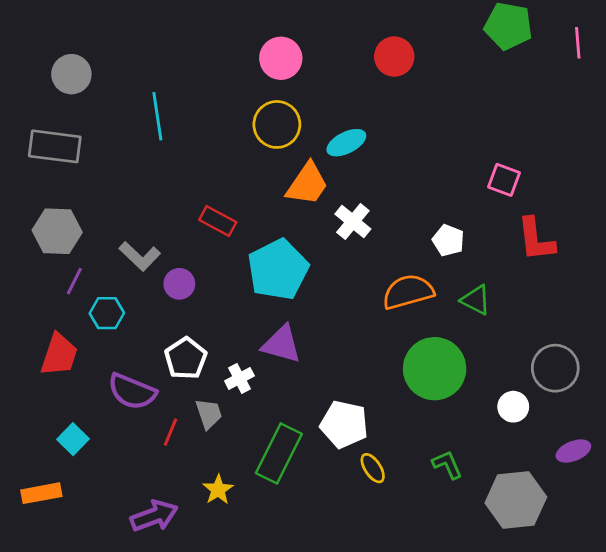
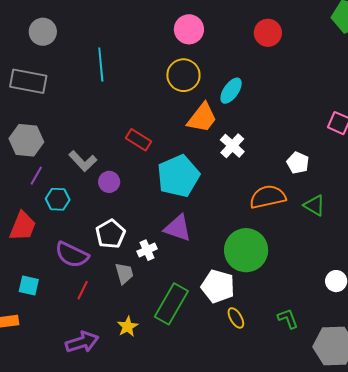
cyan ellipse: (346, 143) -> (231, 91), turned -32
green circle: (435, 369) -> (246, 250), moved
red line: (171, 432) -> (83, 290), moved
cyan square: (73, 439) -> (29, 285), turned -35

